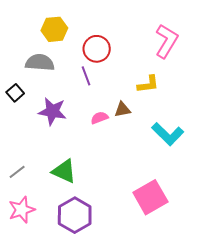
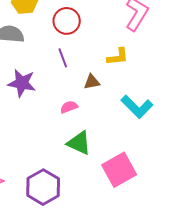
purple line: (86, 76) -> (63, 58), moved
pink semicircle: (99, 118) -> (69, 107), moved
green triangle: (64, 171) -> (79, 143), moved

